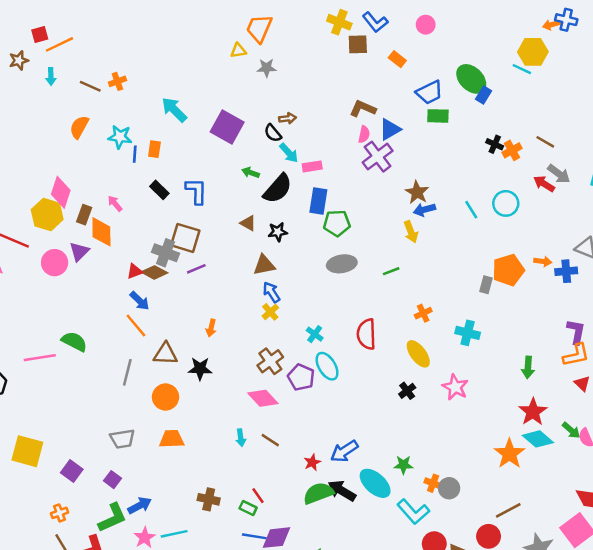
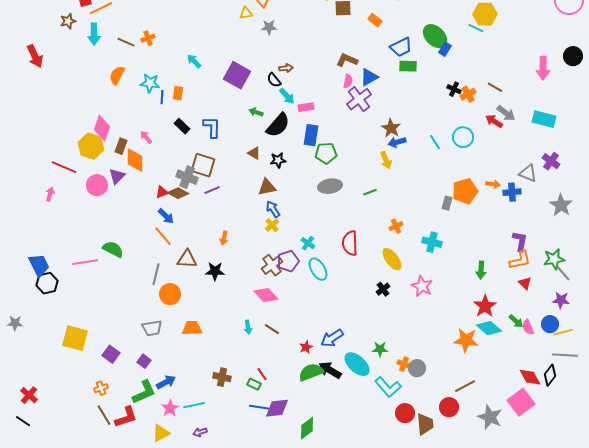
cyan arrow: (51, 76) -> (94, 34), size x1.5
cyan arrow: (174, 110) -> (194, 61), size x0.7
purple pentagon: (301, 377) -> (288, 261), moved, turned 30
orange circle: (166, 397) -> (170, 294), moved
orange star: (509, 454) -> (466, 340), turned -30

